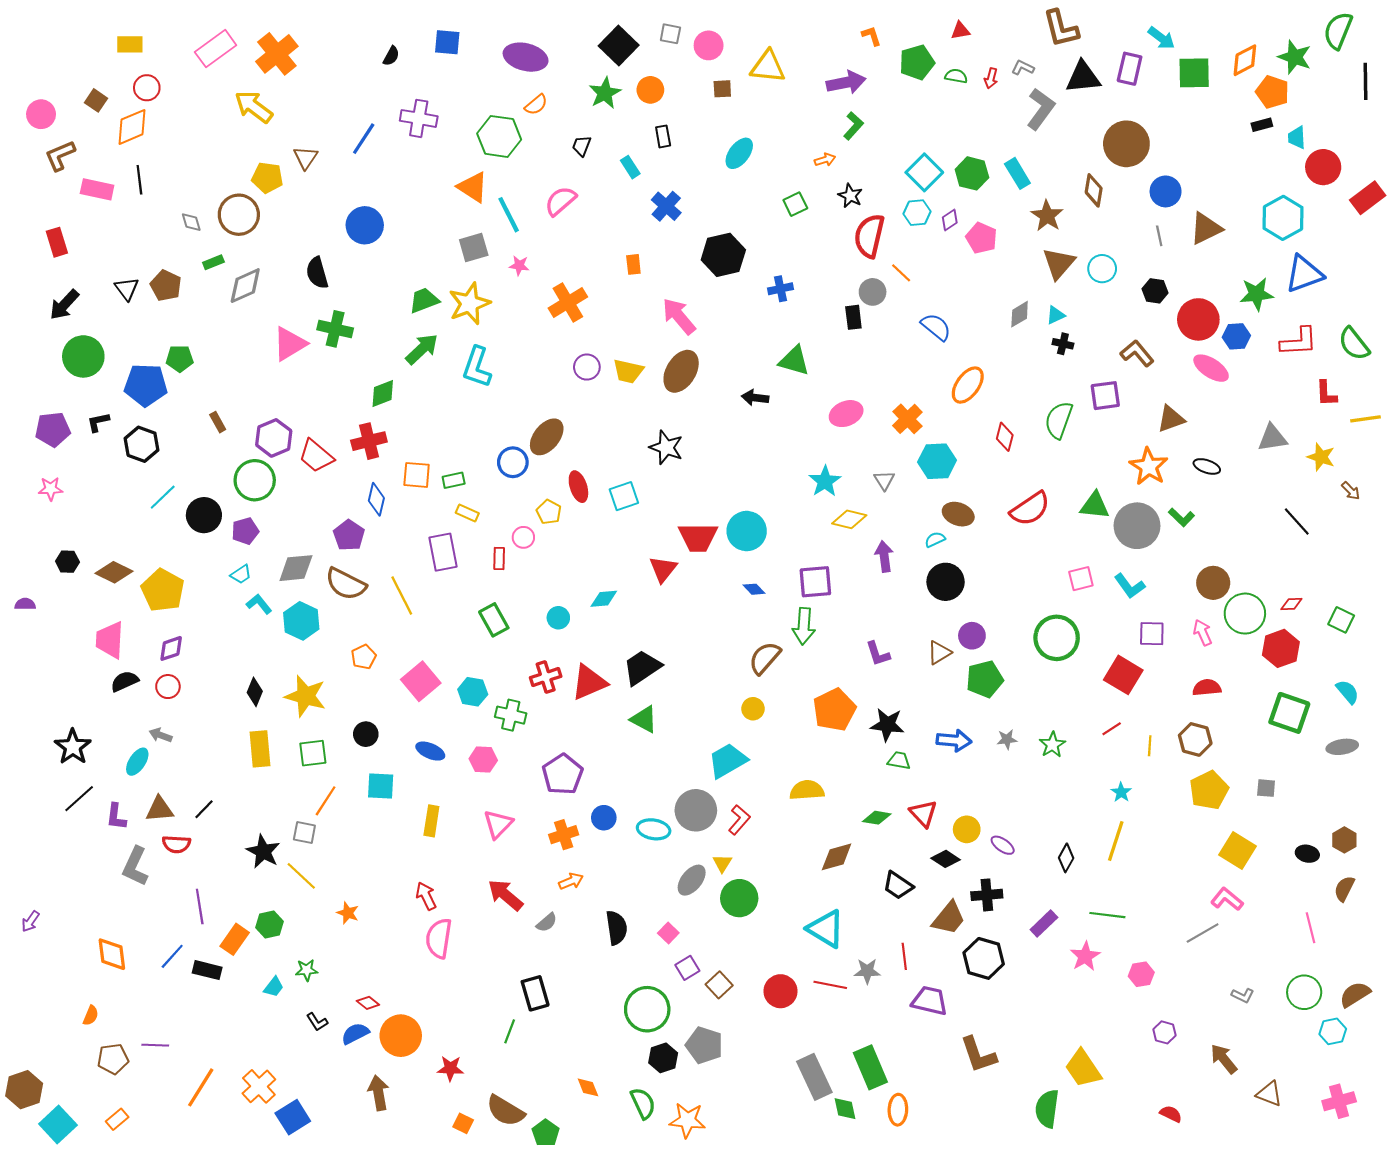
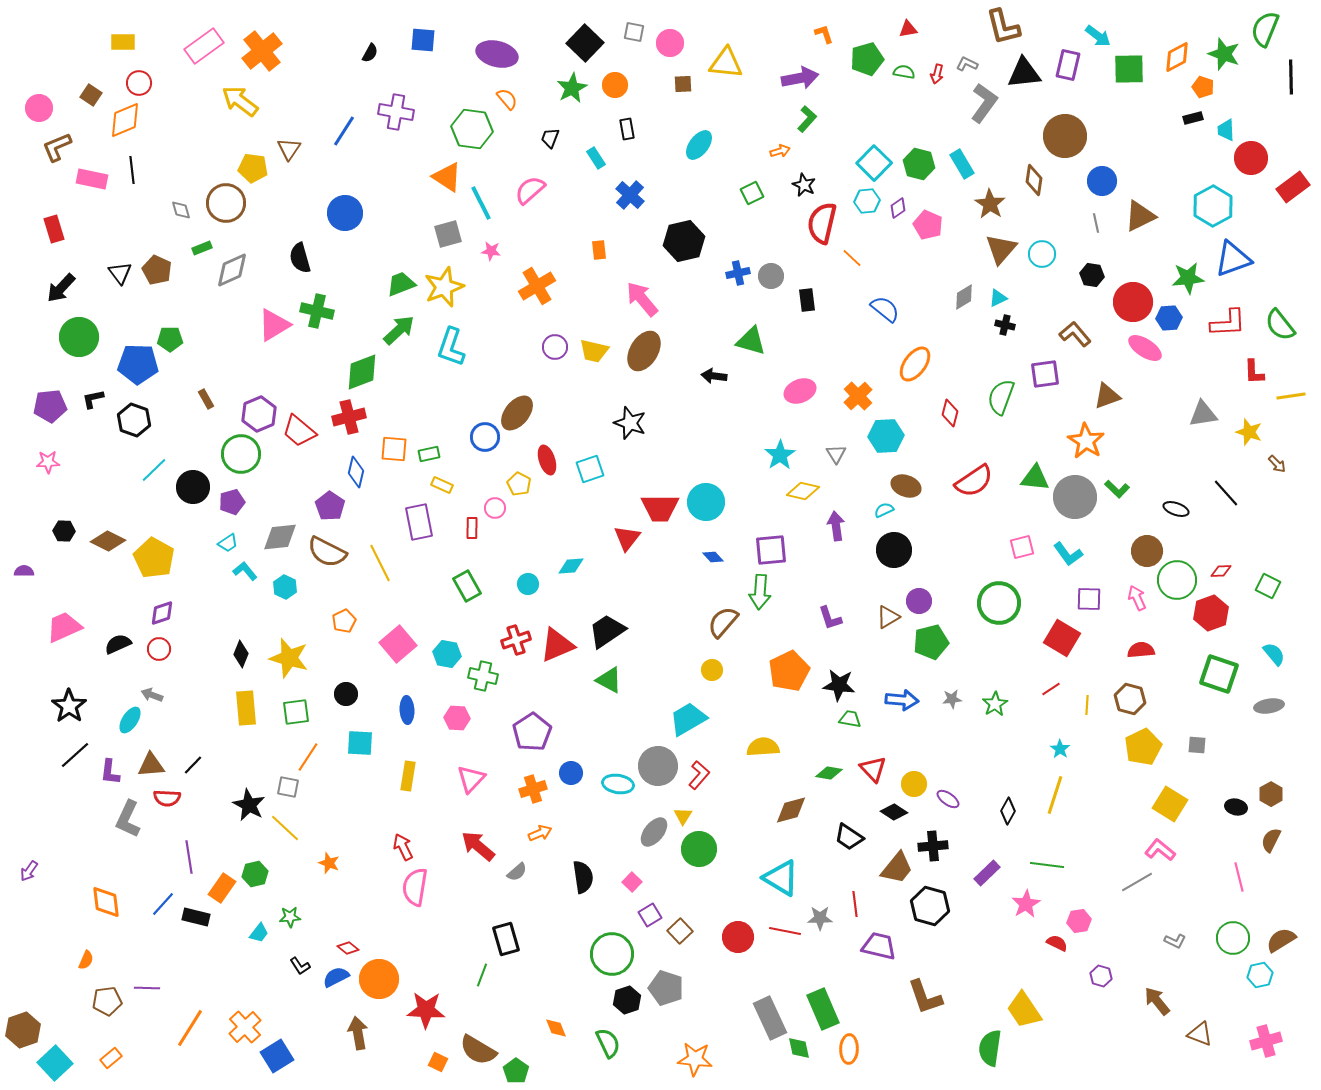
orange pentagon: (1272, 92) -> (1203, 87), size x0.7
orange semicircle: (536, 105) -> (507, 99), turned -90
gray circle: (873, 292) -> (771, 276), moved
green diamond: (383, 393) -> (362, 372), size x1.4
black ellipse: (1207, 466) -> (1176, 509), moved
cyan hexagon: (301, 621) -> (285, 587), size x0.7
pink trapezoid: (110, 640) -> (64, 627), moved, turned 63
blue ellipse: (430, 751) -> (407, 710), turned 64
red star: (450, 1068) -> (426, 1010), size x1.5
red semicircle: (1171, 1114) -> (1057, 943), moved
orange star: (687, 1120) -> (695, 1059), moved

